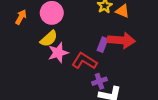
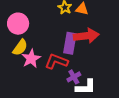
purple rectangle: (102, 45) -> (70, 43), size x1.5

